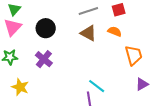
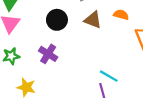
black circle: (46, 28) -> (57, 20), moved

